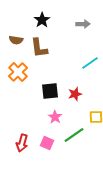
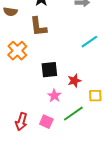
brown semicircle: (16, 40) -> (10, 12), moved
red star: (75, 94) -> (74, 81), moved

